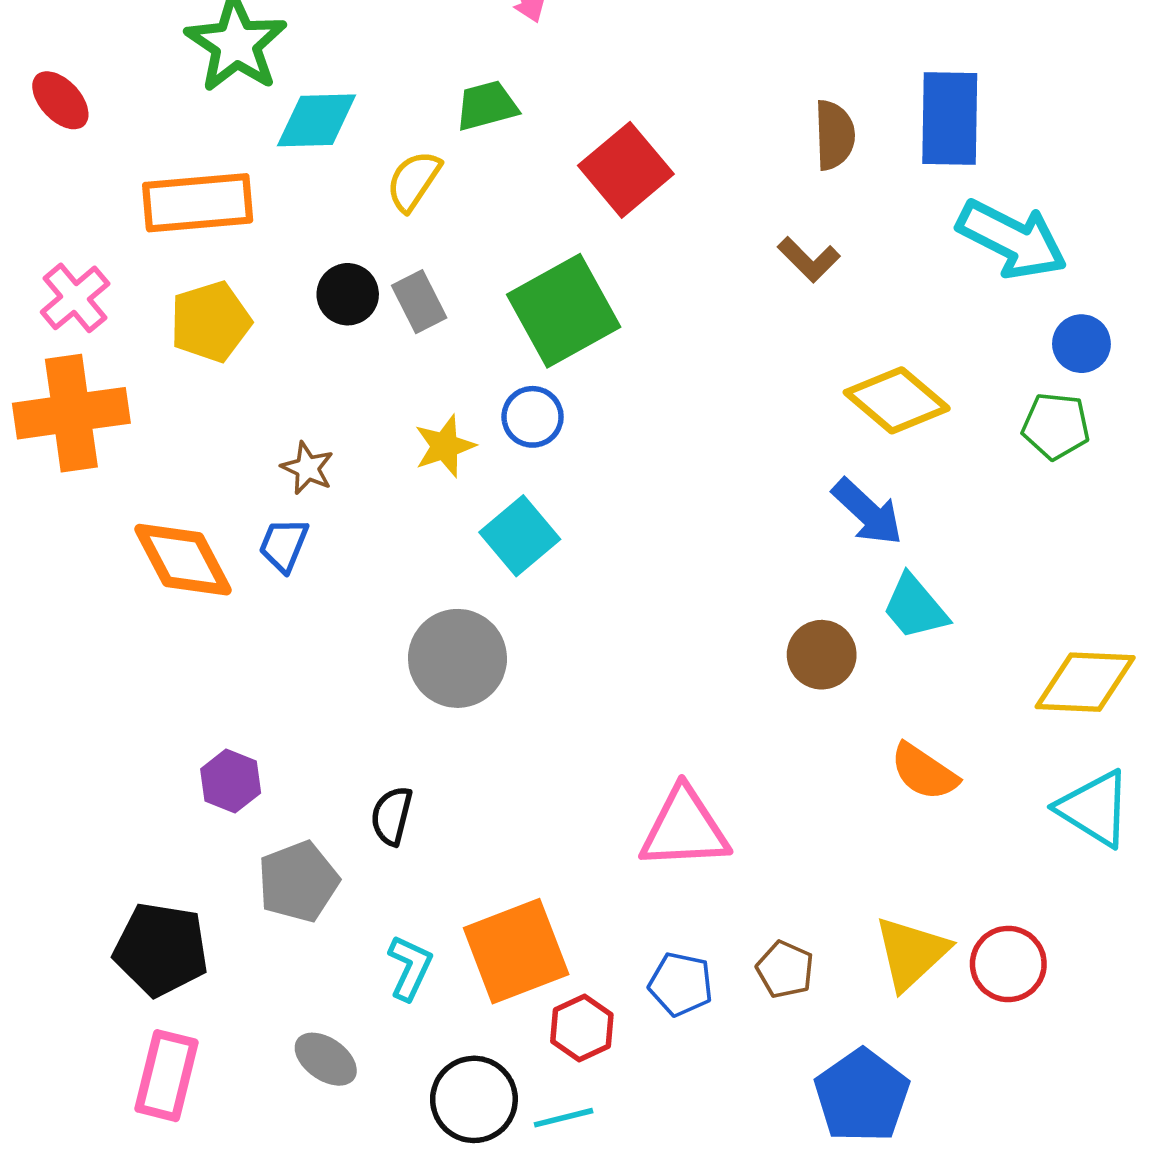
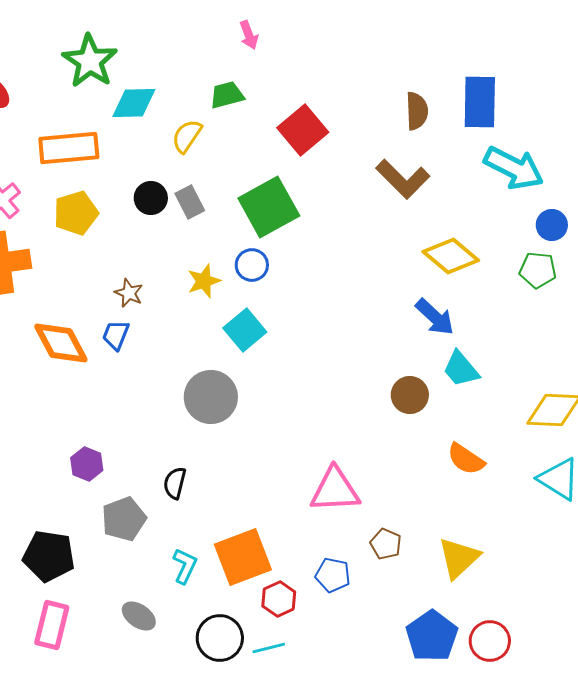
brown L-shape: (809, 259) -> (403, 179), size x1.6
red circle: (1008, 964) -> (490, 641), moved
brown pentagon: (785, 969) -> (386, 544), moved

